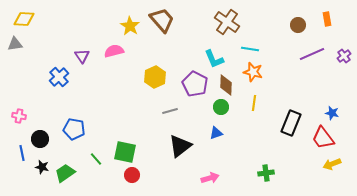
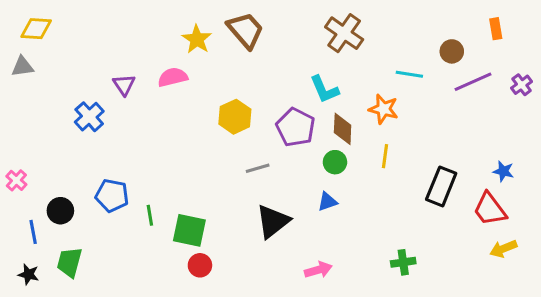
brown circle: (298, 25) -> (452, 51), moved
cyan line: (250, 49) -> (409, 74), moved
pink cross: (19, 116) -> (16, 180), moved, turned 32
green line: (96, 159) -> (150, 215), moved, turned 32
black star: (42, 167) -> (29, 274), moved
green trapezoid: (65, 173) -> (69, 262), moved, turned -40

